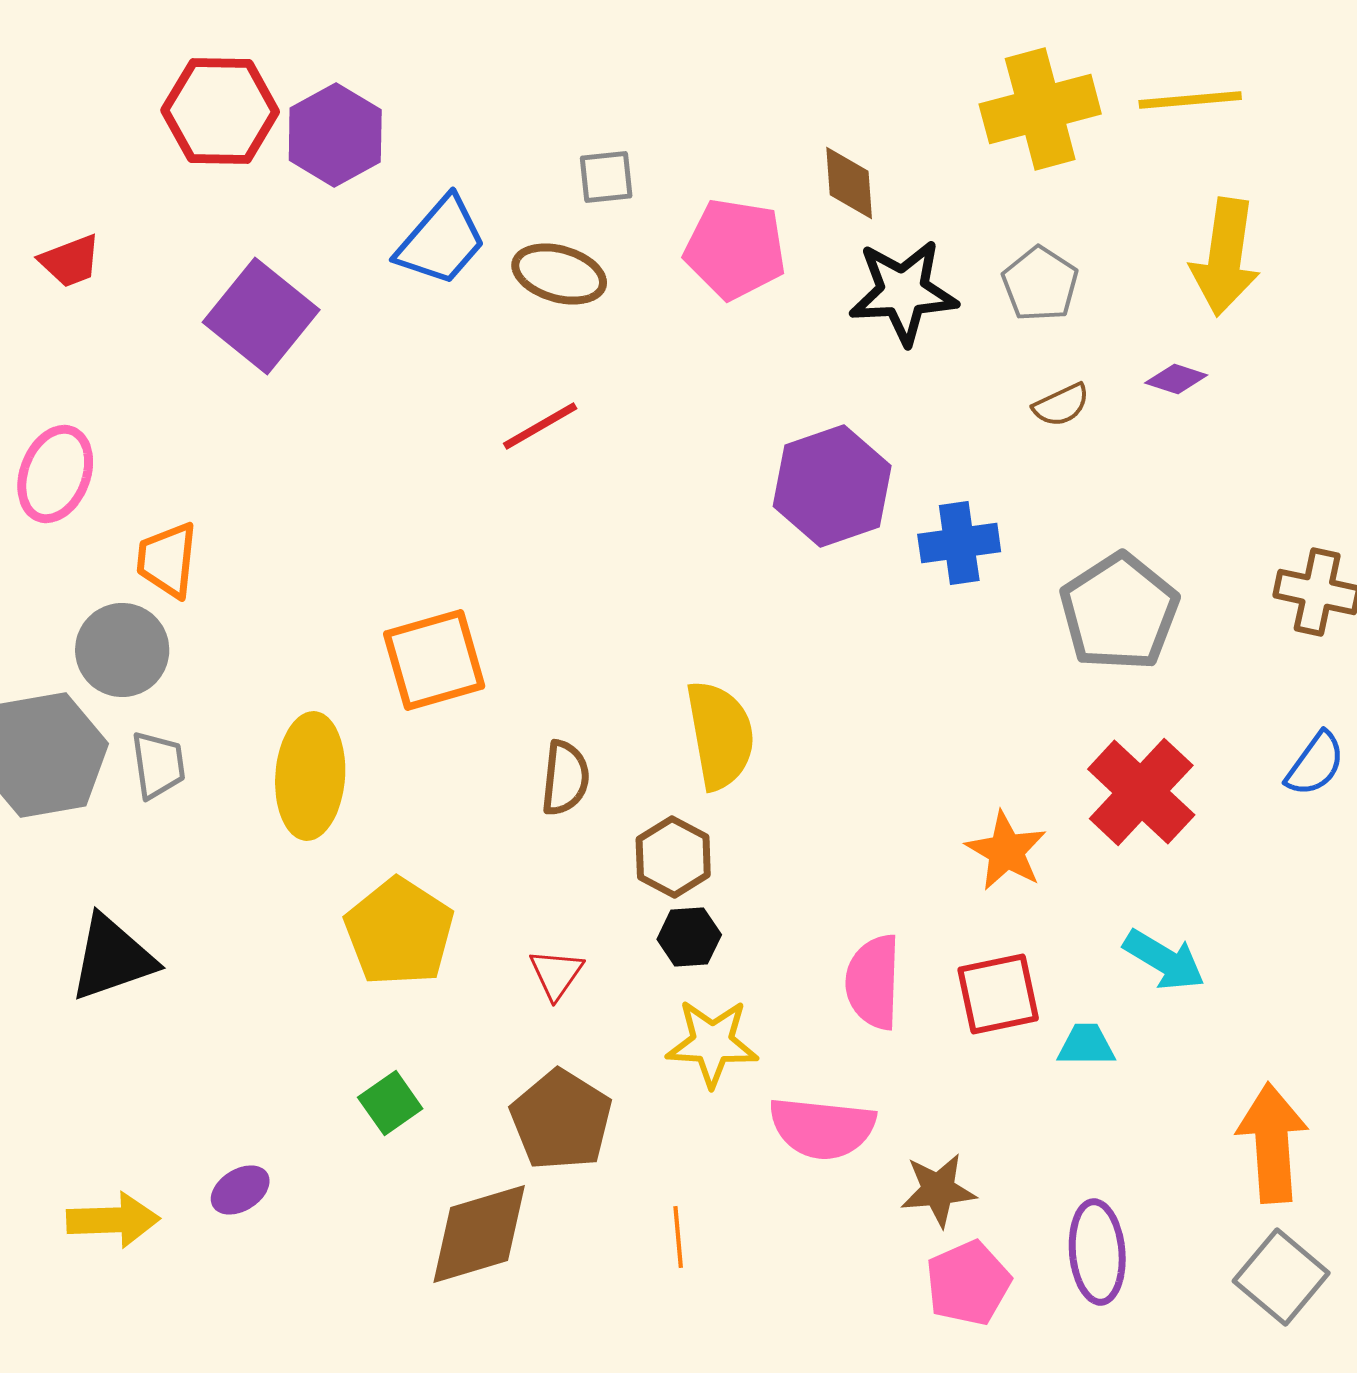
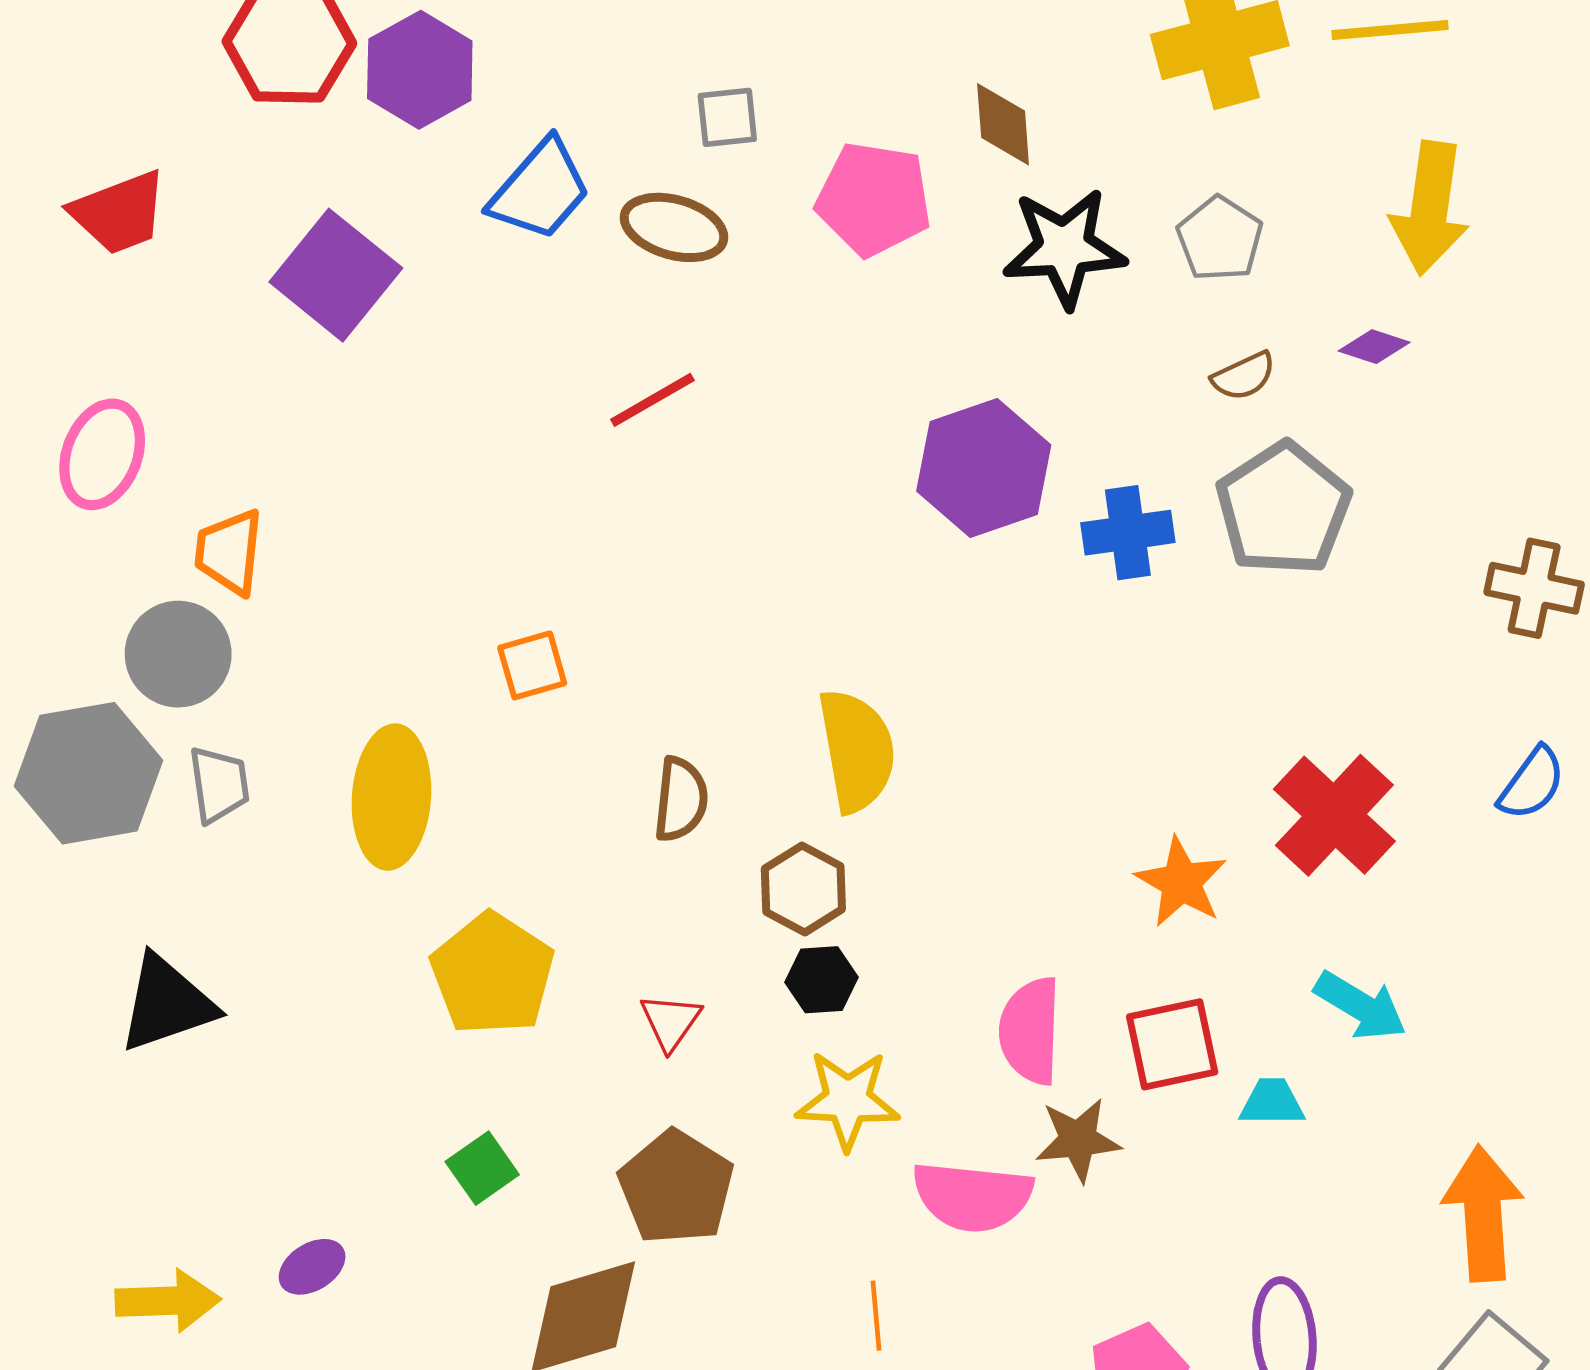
red trapezoid: (70, 261) -> (119, 213), size x1.4
gray pentagon: (1119, 612) -> (1283, 509), moved
orange square: (434, 660) -> (532, 665), size x0.6
brown star: (938, 1190) -> (1078, 1140), moved
orange line: (678, 1237) -> (876, 1316), moved

